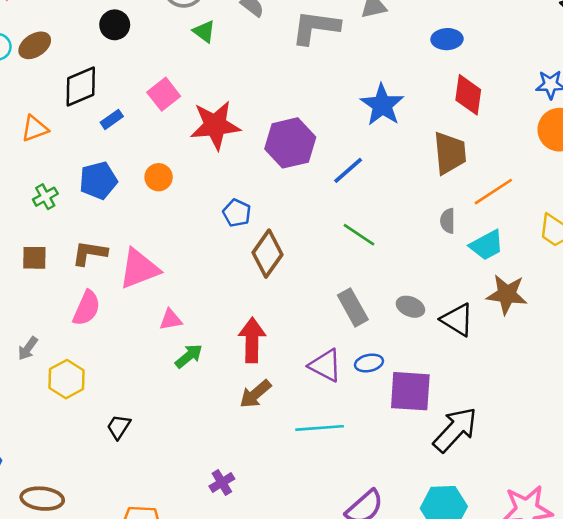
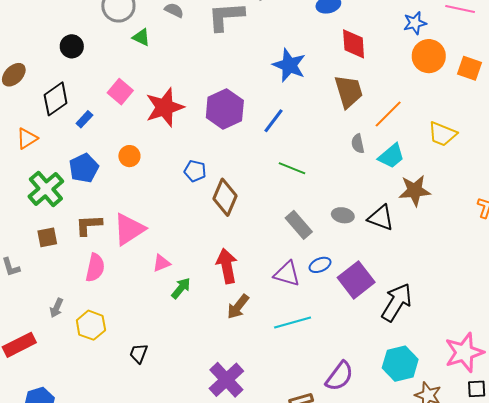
green cross: (45, 197) -> (46, 189), size x1.8
purple square: (410, 391) -> (356, 280), turned -30
purple cross: (222, 483) -> (226, 380), size x1.8

